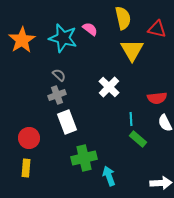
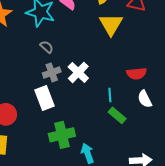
gray semicircle: (59, 75) -> (47, 47), moved
white cross: (109, 87) -> (78, 72), moved
gray cross: (57, 95) -> (52, 72), moved

